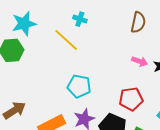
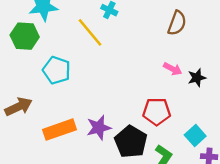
cyan pentagon: (79, 86) -> (57, 70), moved

